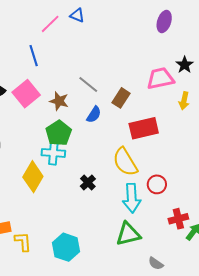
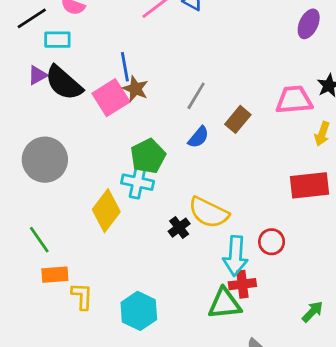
blue line: (34, 56) -> (125, 67), moved
gray line: (88, 84) -> (196, 96), turned 75
brown star: (59, 101) -> (135, 89), moved
red rectangle: (144, 128) -> (309, 185), moved
yellow semicircle: (125, 162) -> (209, 212), moved, turned -40
red cross: (178, 219) -> (242, 284), moved

